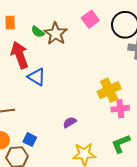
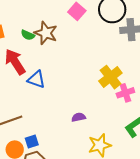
purple semicircle: (70, 122) -> (79, 117), turned 32
blue square: (30, 140) -> (32, 142), moved, turned -32

